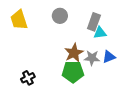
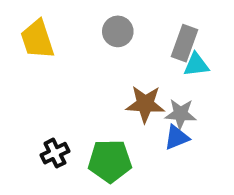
brown star: (74, 53) -> (145, 104), turned 30
blue triangle: (109, 57) -> (177, 137), moved
green pentagon: (73, 72) -> (110, 161), moved

